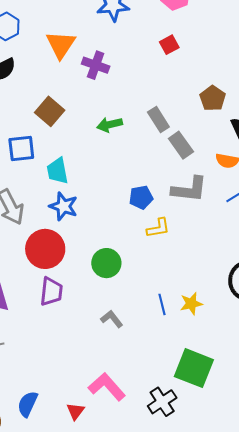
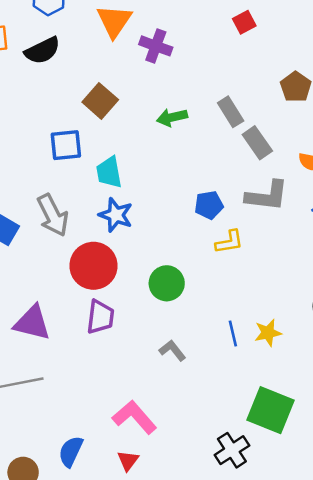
pink L-shape: (107, 387) -> (134, 417), moved

